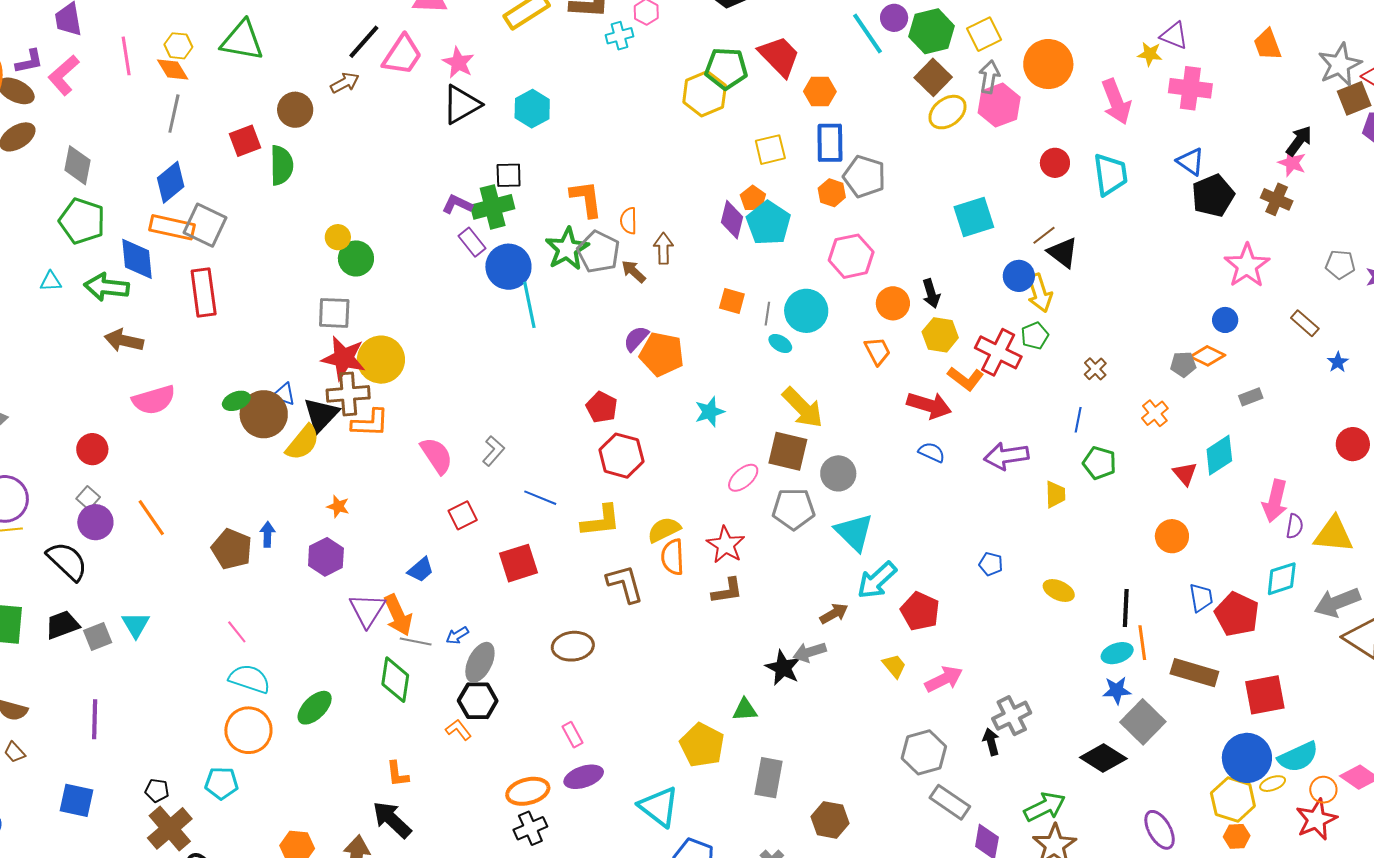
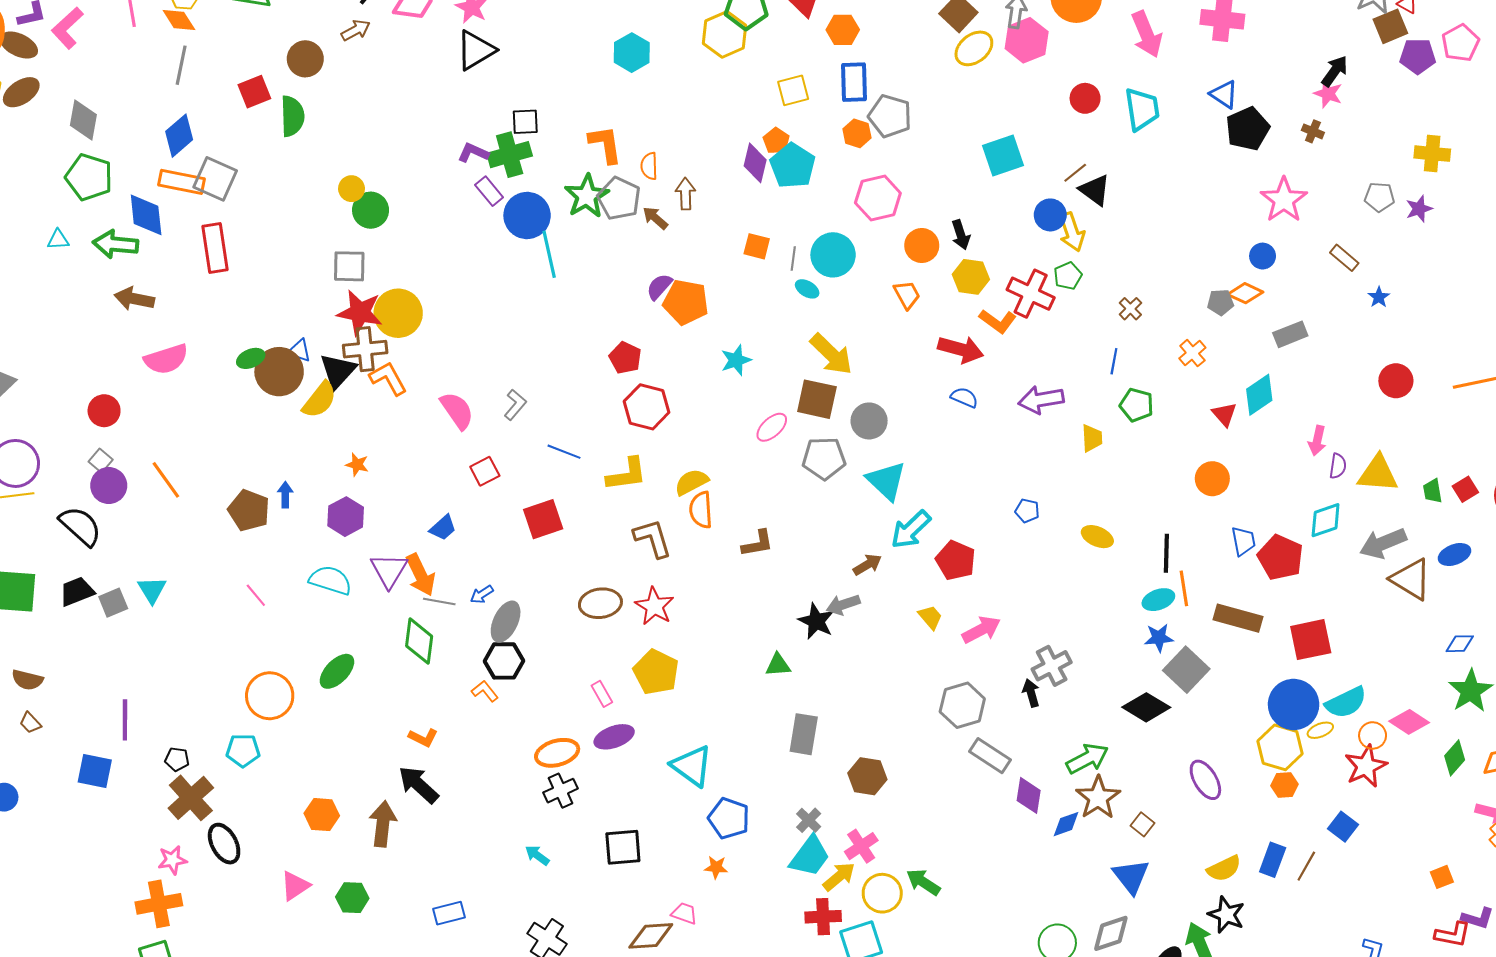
cyan hexagon: (532, 109) -> (632, 53), moved
brown cross: (1277, 199) -> (1313, 131), size x0.7
gray rectangle: (1251, 397) -> (1290, 334), size x1.4
orange L-shape: (370, 423) -> (388, 378), turned -120
pink arrow: (1275, 501) -> (1317, 441), size x0.7
red star: (726, 545) -> (654, 606), moved
cyan semicircle: (249, 679) -> (330, 580), moved
purple line: (95, 719) -> (125, 720), moved
yellow pentagon: (702, 745) -> (656, 672), moved
orange L-shape: (397, 774) -> (423, 738), turned -56

